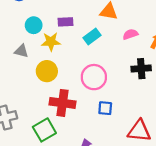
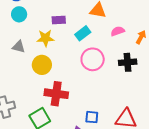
cyan circle: (34, 25) -> (19, 14), moved
pink circle: (94, 77) -> (93, 59), moved
blue square: (105, 108) -> (92, 117), moved

